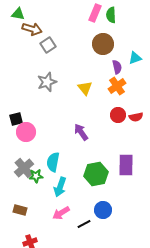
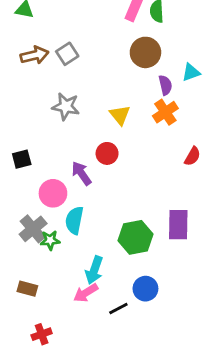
brown arrow: (32, 29) -> (34, 55), moved, turned -30
gray star: (47, 82) -> (66, 106), turned 30
red circle: (118, 115) -> (107, 153), moved
red semicircle: (136, 117) -> (192, 156), turned -48
pink circle: (26, 132) -> (53, 193), moved
purple arrow: (81, 132) -> (81, 173), moved
cyan arrow: (60, 187) -> (94, 270), moved

